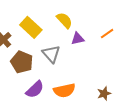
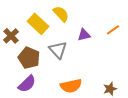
yellow semicircle: (64, 20) -> (61, 14), moved
purple semicircle: (35, 89) -> (27, 84), moved

